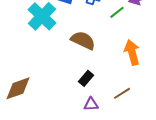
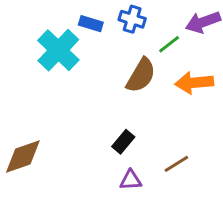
brown semicircle: (83, 40) -> (141, 75), moved, turned 95
orange arrow: (132, 52) -> (194, 83), moved, turned -80

